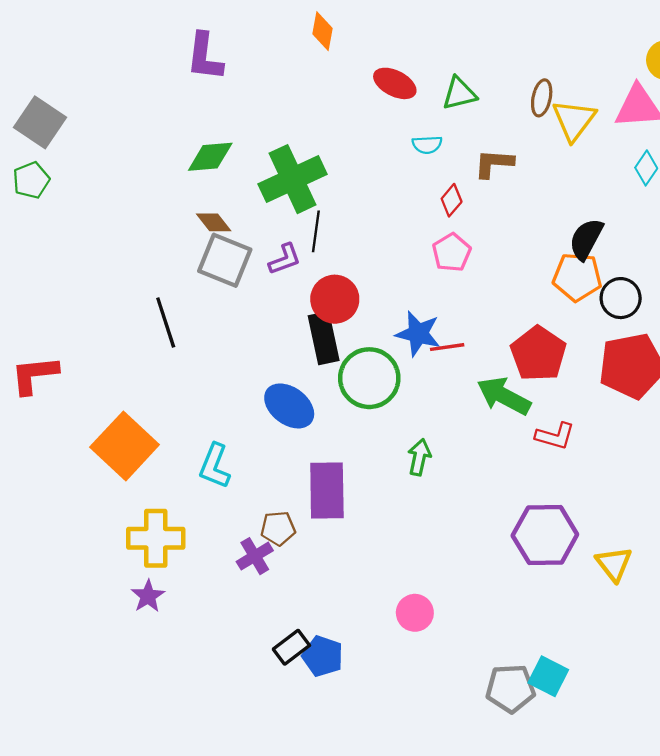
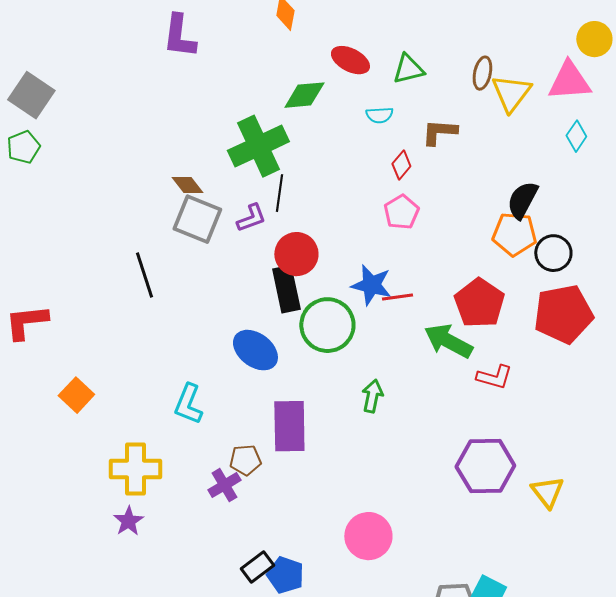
green diamond: (210, 157) -> (304, 95), moved
orange square: (125, 446) -> (76, 395), moved, size x0.6
pink circle: (415, 613) -> (368, 536), size x1.4

